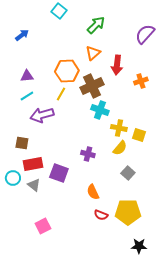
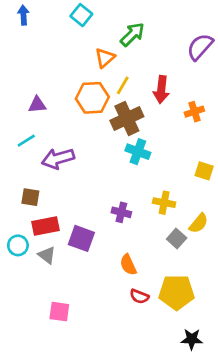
blue arrow: (22, 35) -> (23, 15), moved, turned -56
orange triangle: (93, 53) -> (105, 58), moved
yellow line: (61, 94) -> (123, 85), moved
cyan line: (27, 96) -> (26, 141), moved
yellow cross: (119, 128) -> (164, 203), moved
yellow square: (139, 135) -> (204, 171), moved
yellow semicircle: (120, 148) -> (199, 223), moved
pink square: (43, 226) -> (59, 312), turned 35

